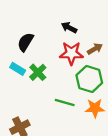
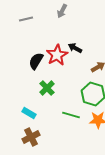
red star: (71, 53) -> (57, 55), moved, turned -30
cyan rectangle: (18, 69) -> (29, 113), moved

